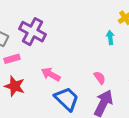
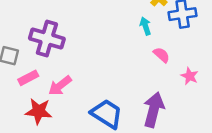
pink arrow: (51, 74) -> (60, 86), moved, turned -54
pink semicircle: (100, 78) -> (162, 55), moved

